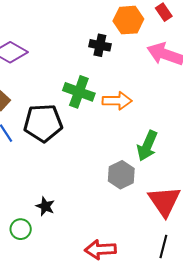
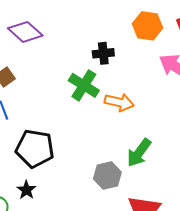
black cross: (100, 45) -> (103, 53), moved, turned -30
black pentagon: (43, 123) -> (35, 149), moved

